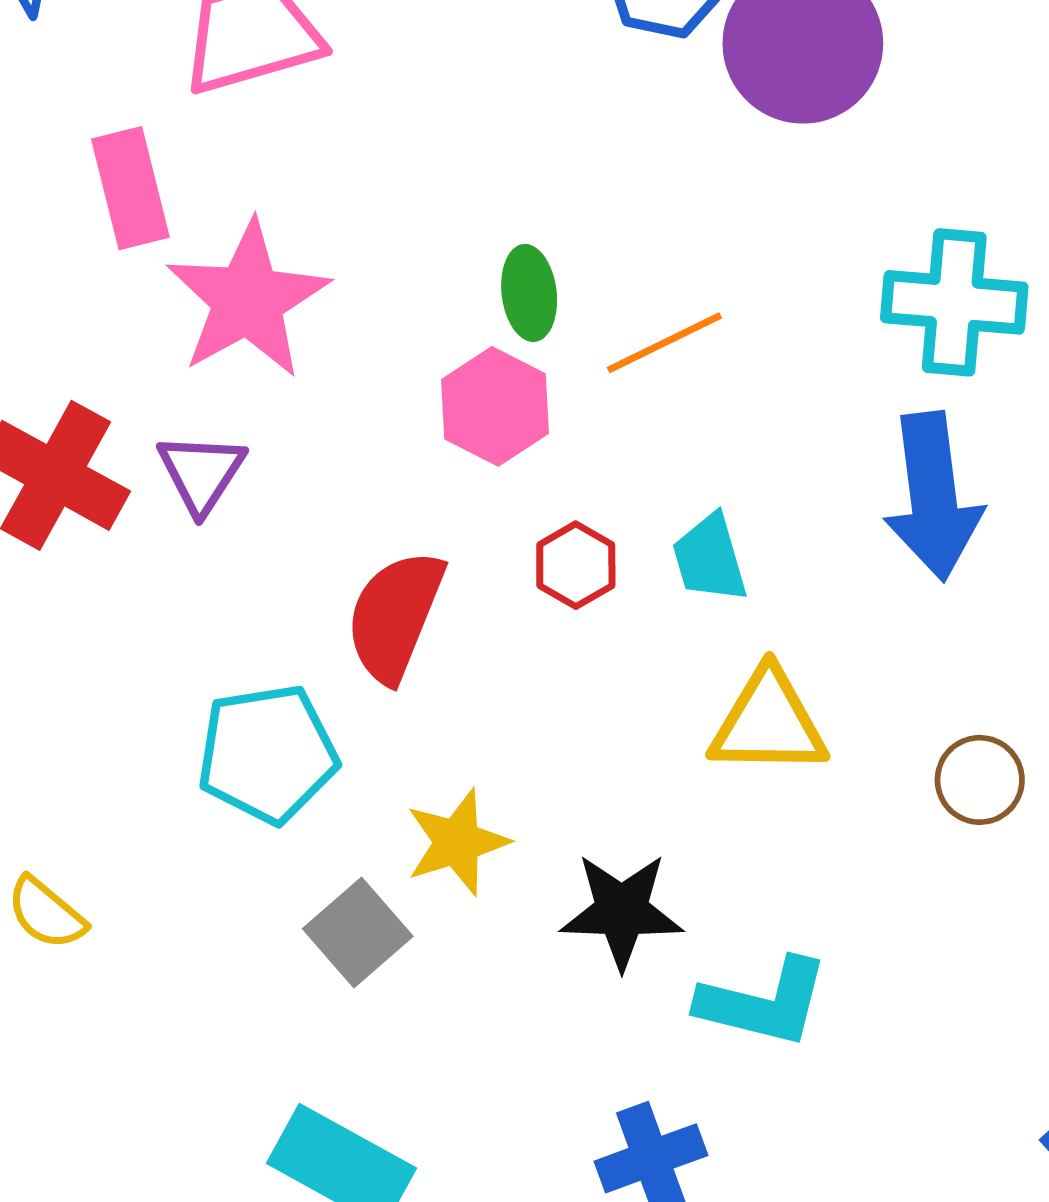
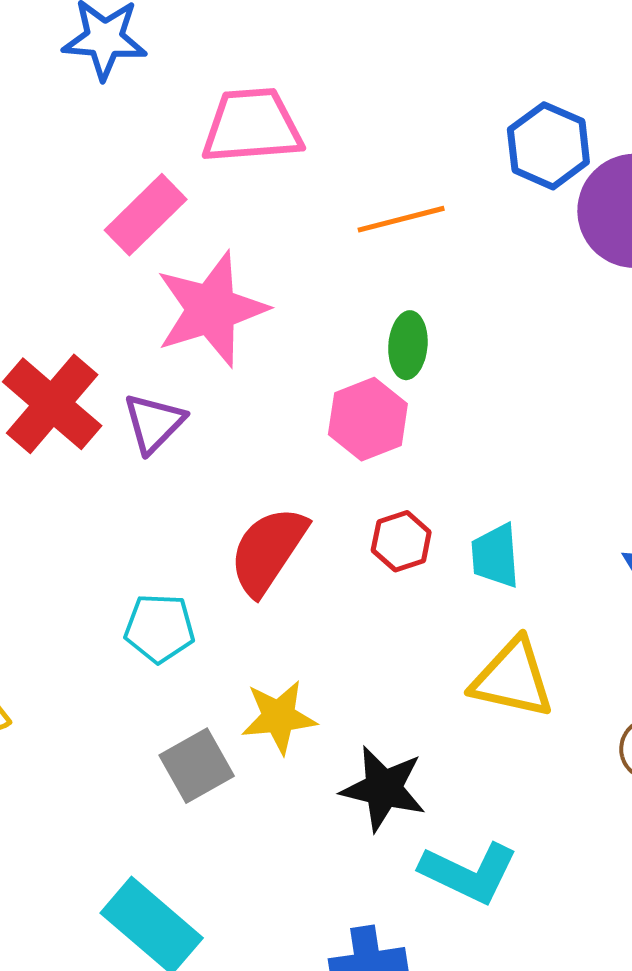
pink rectangle: (130, 188) -> (146, 215), turned 48
orange line: (664, 343) -> (401, 219), moved
cyan pentagon: (267, 754) -> (159, 628), size x0.7

